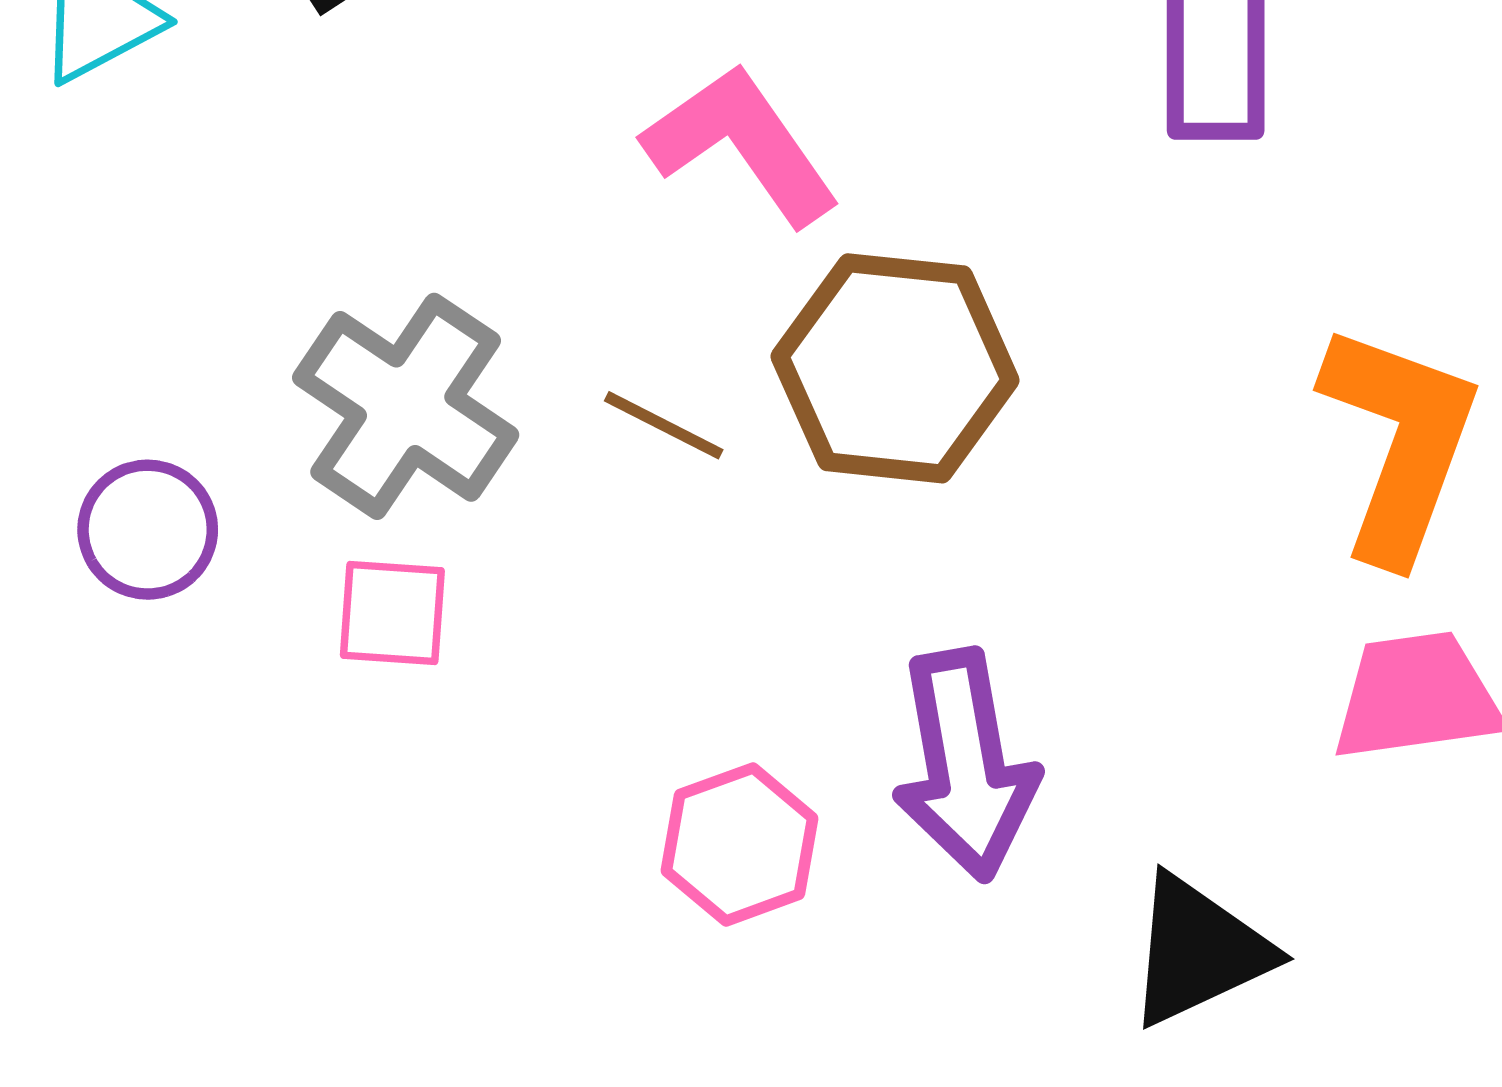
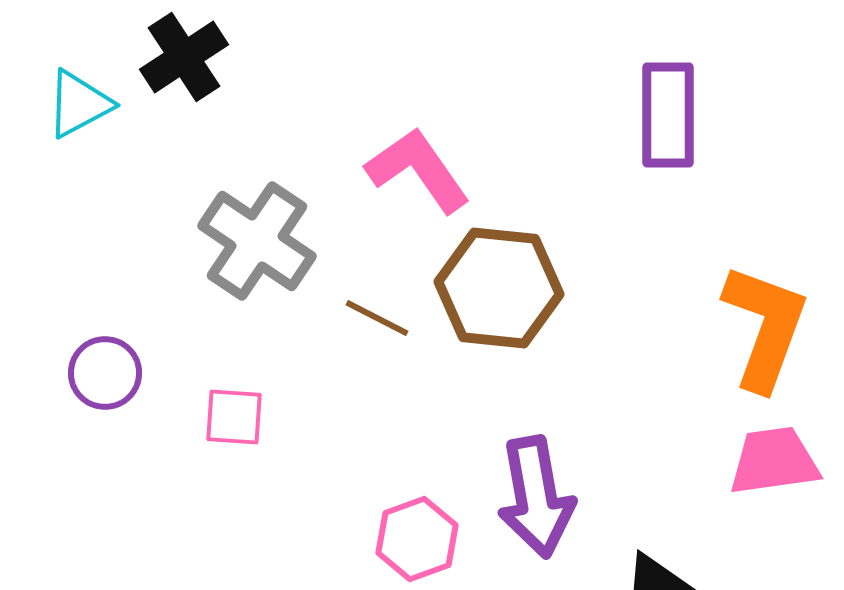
gray cross: (406, 406) -> (257, 241), moved

